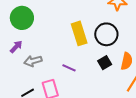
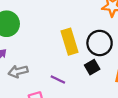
black square: (105, 63) -> (92, 67), moved

